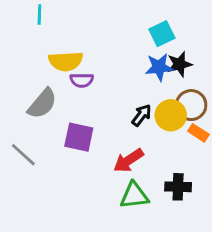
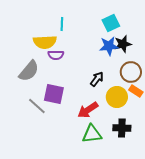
cyan line: (39, 15) -> (62, 24), moved
yellow circle: (171, 115) -> (117, 97), moved
gray line: (23, 155) -> (37, 106), moved

